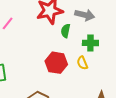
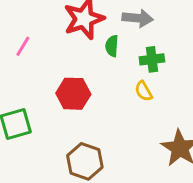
red hexagon: (56, 63) -> (73, 94), moved

